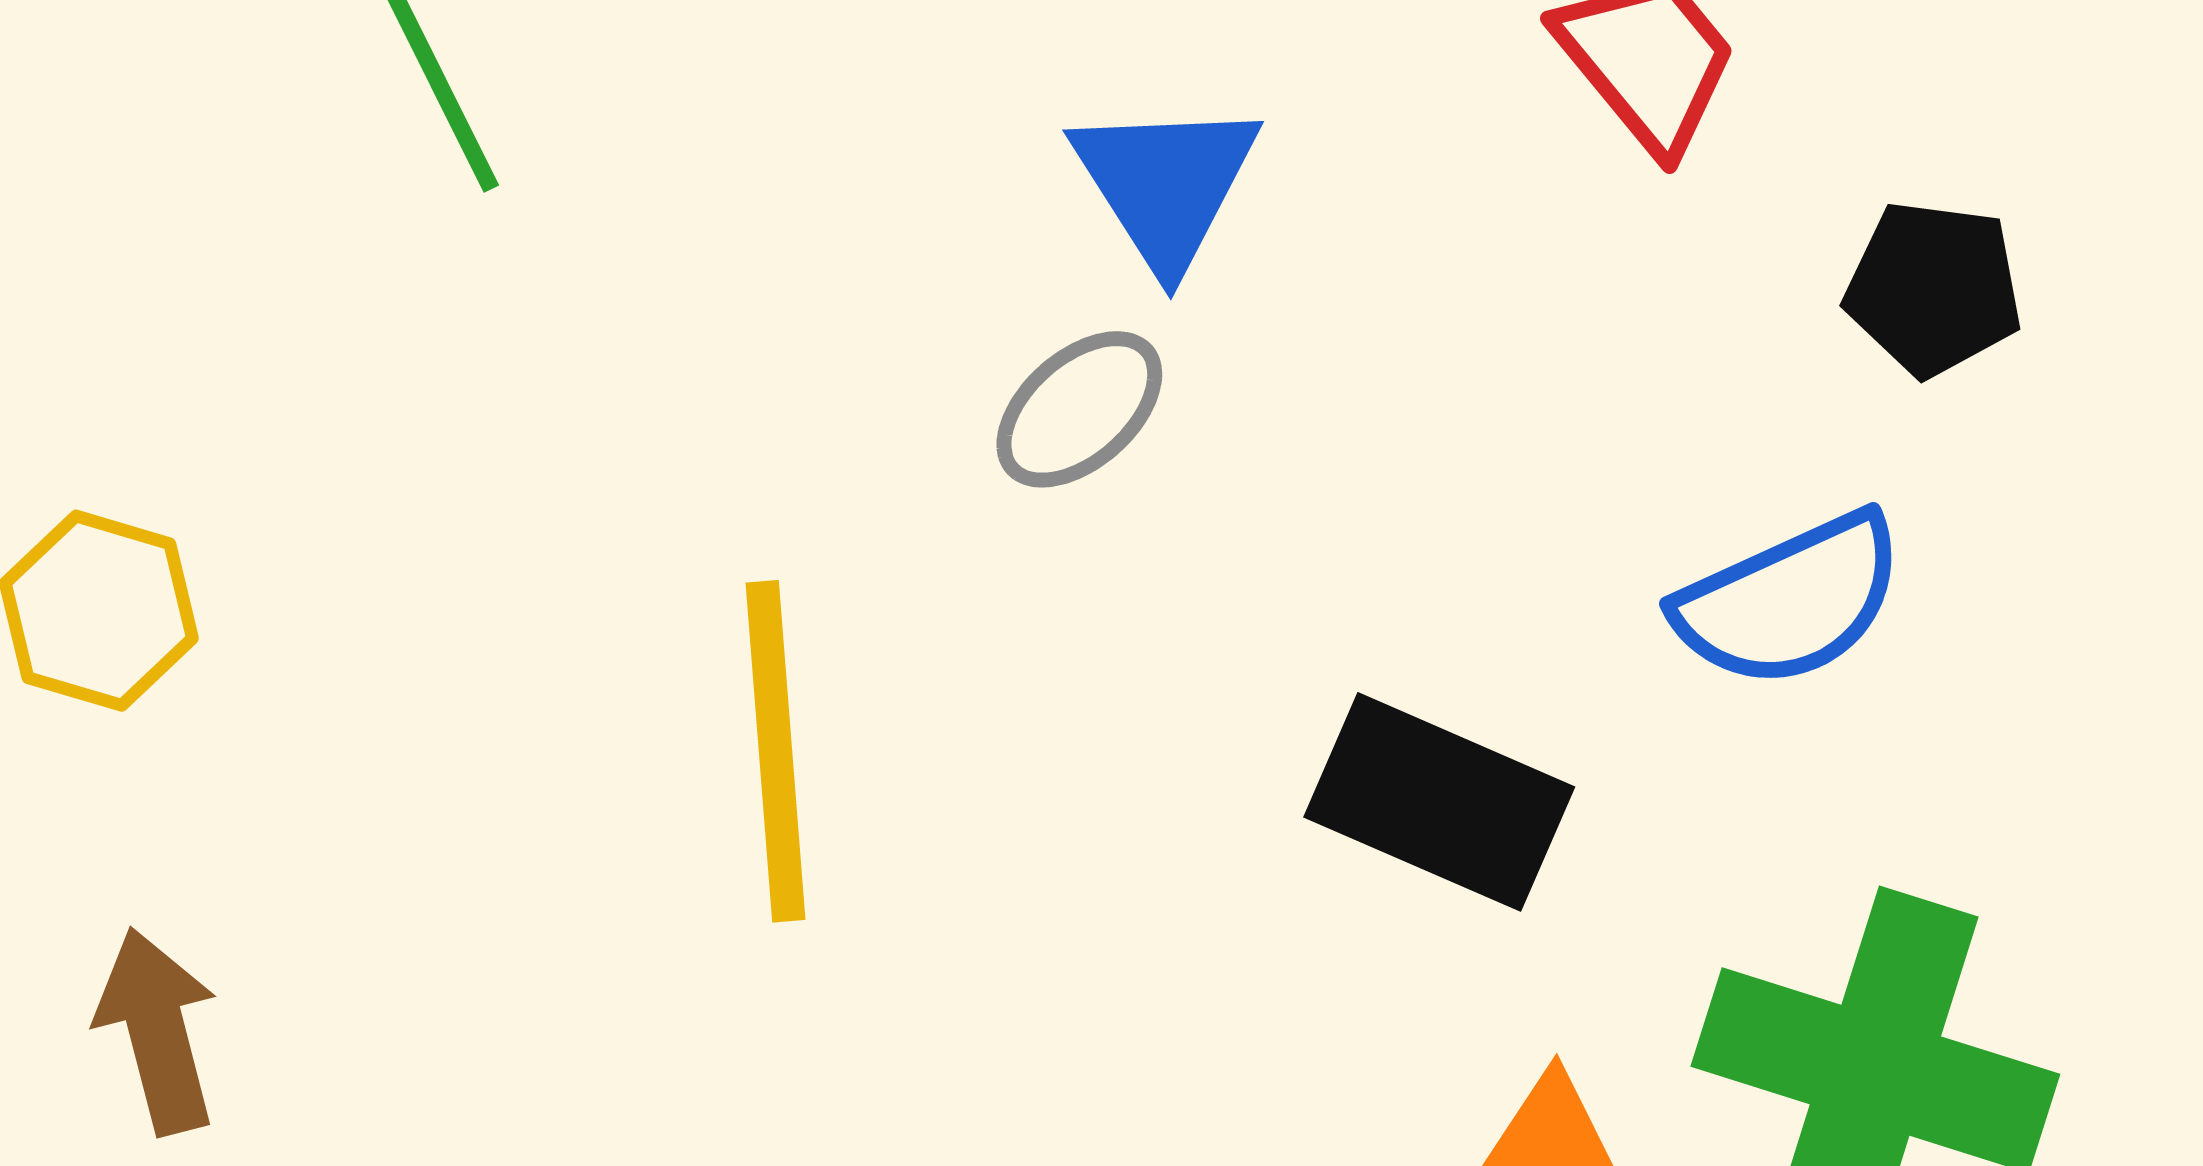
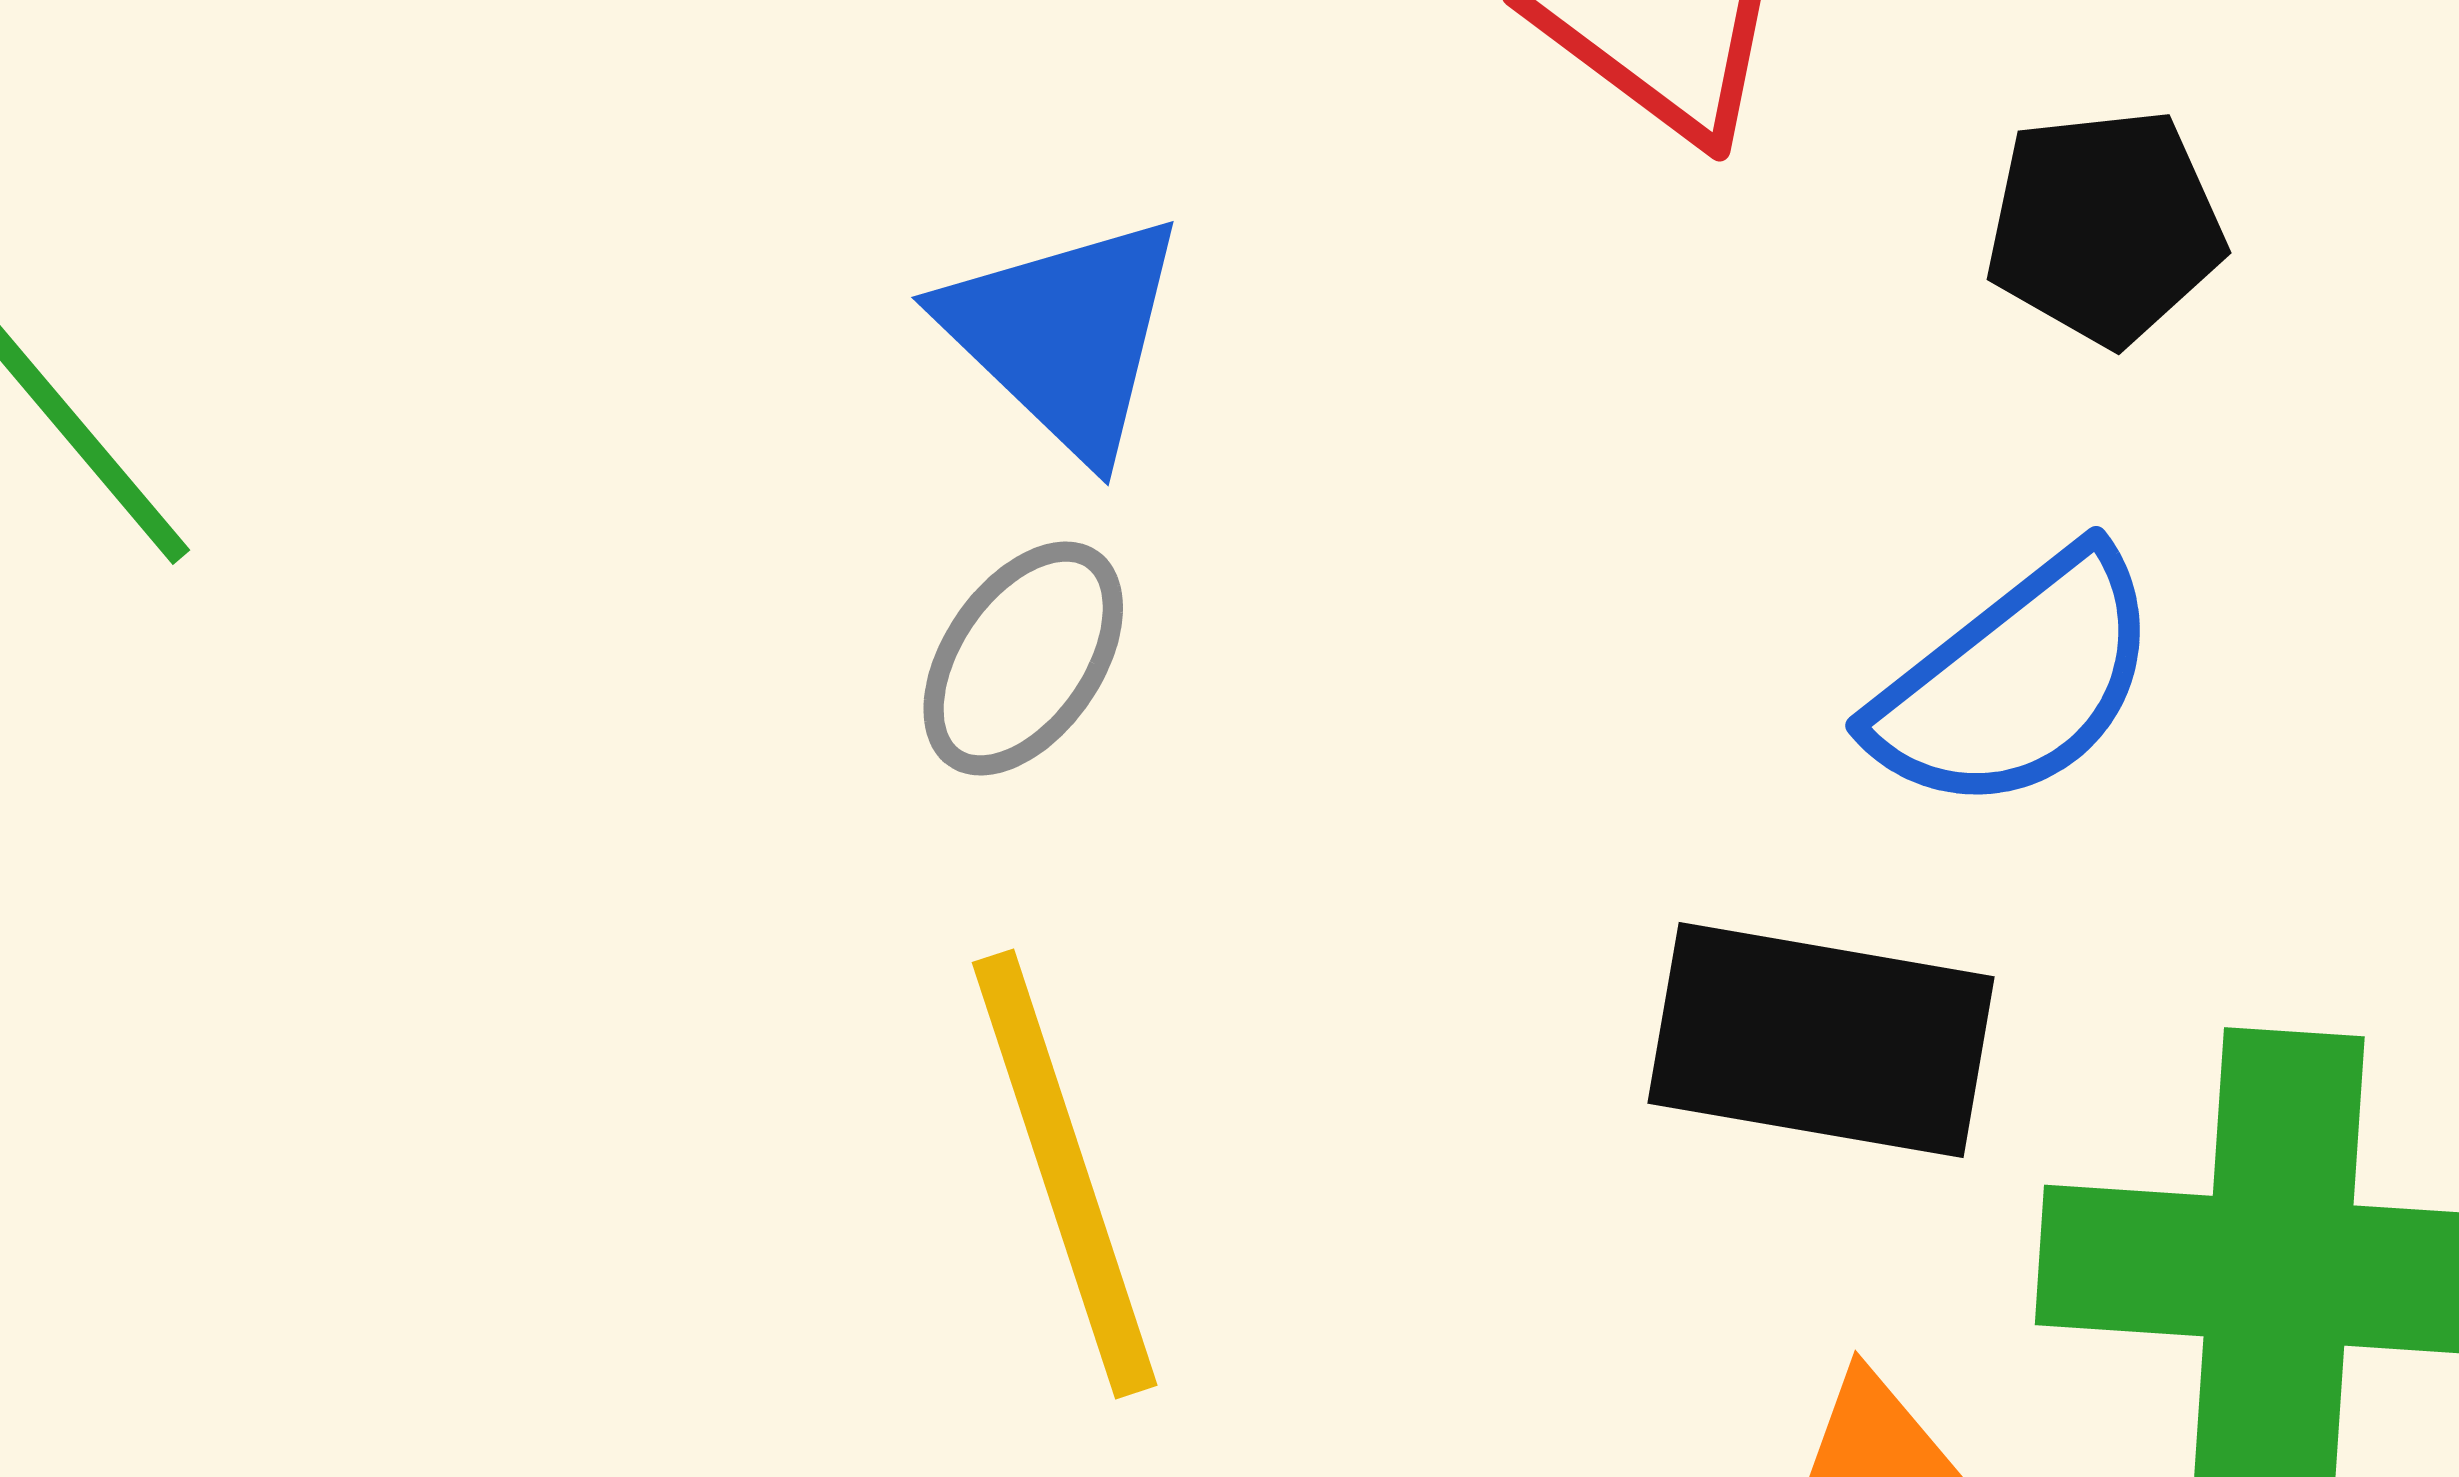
yellow line: (775, 751) -> (1065, 1174), moved
black rectangle: (1439, 802) -> (1821, 1040), moved

